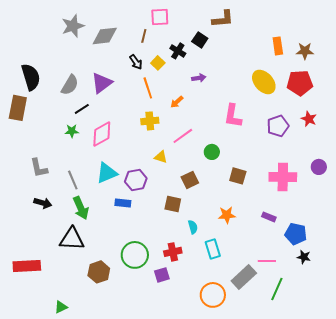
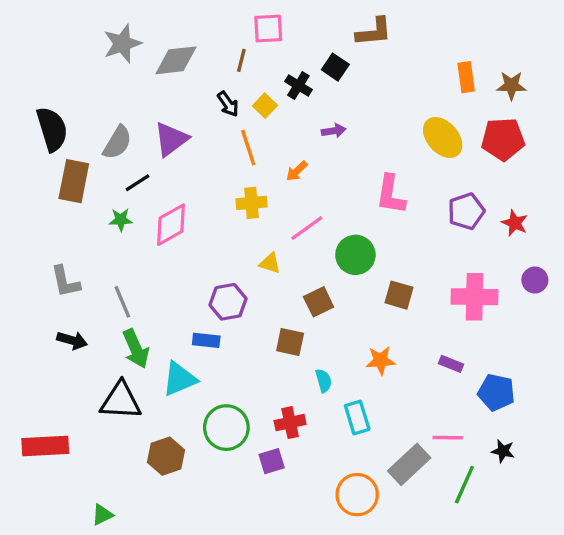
brown rectangle: (18, 108) -> (74, 181), moved
red star: (309, 119) -> (515, 223), moved
green circle: (212, 152) -> (355, 255), size x1.5
cyan triangle: (107, 173) -> (179, 379), moved
black star: (304, 257) -> (503, 451), moved

